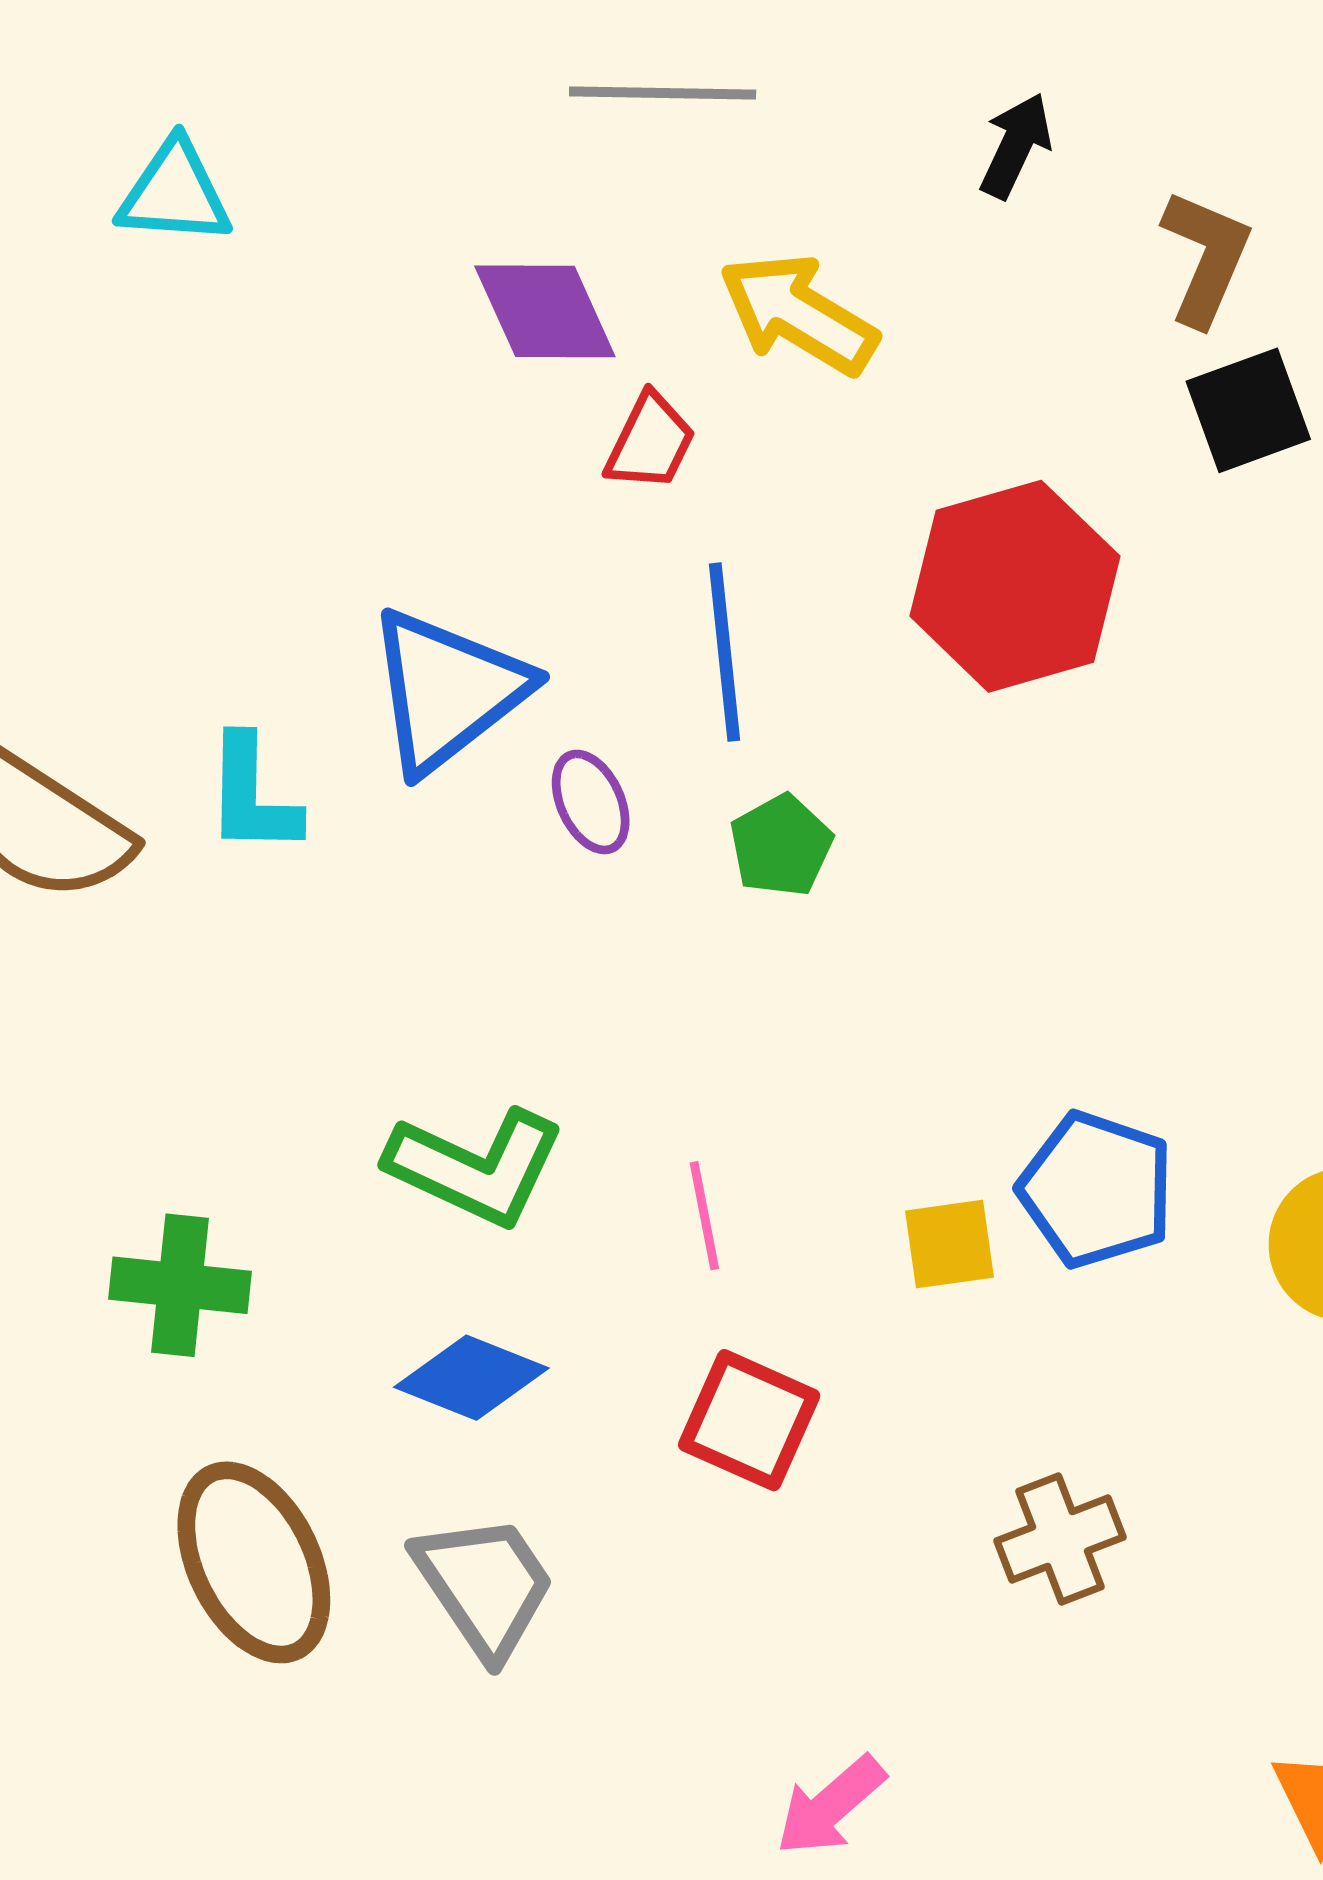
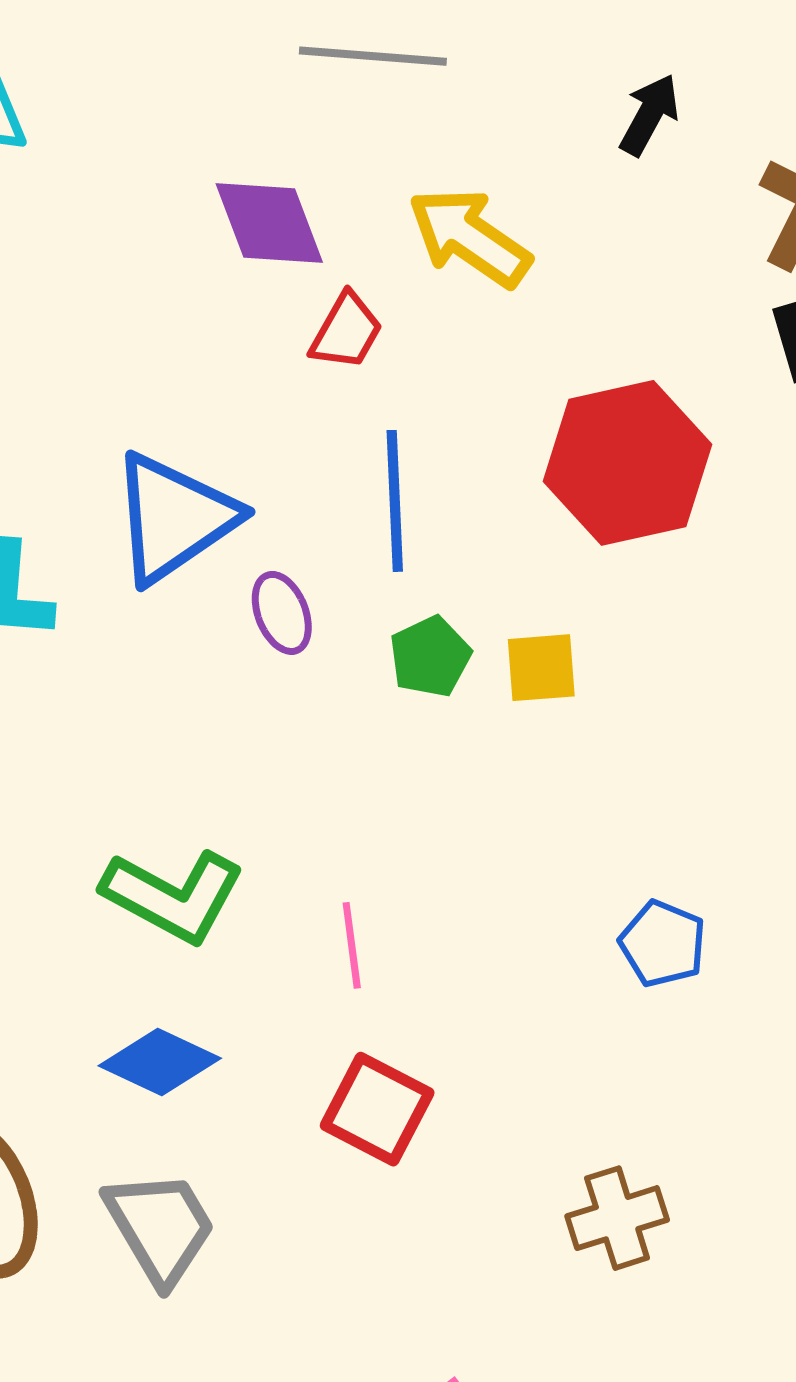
blue pentagon: (1096, 1190) -> (663, 944), size x0.7
yellow square: (949, 1244) -> (541, 668), moved

